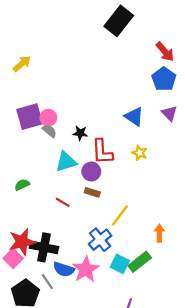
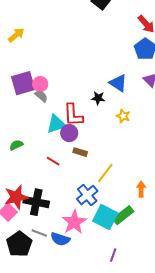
black star: (80, 133) -> (98, 98), moved
red L-shape: (102, 152) -> (73, 115), moved
purple circle: (91, 172) -> (69, 133), moved
cyan square: (120, 264) -> (105, 217), size x1.4
blue semicircle: (64, 269) -> (60, 239), moved
gray line: (47, 281) -> (39, 233), turned -35

